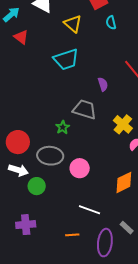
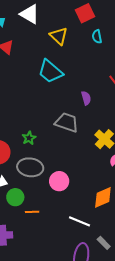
cyan trapezoid: (66, 59) -> (50, 71), turned 56
green star: (63, 127) -> (29, 138), moved
white line: (90, 210) -> (80, 221), moved
orange line: (72, 235) -> (32, 212), moved

